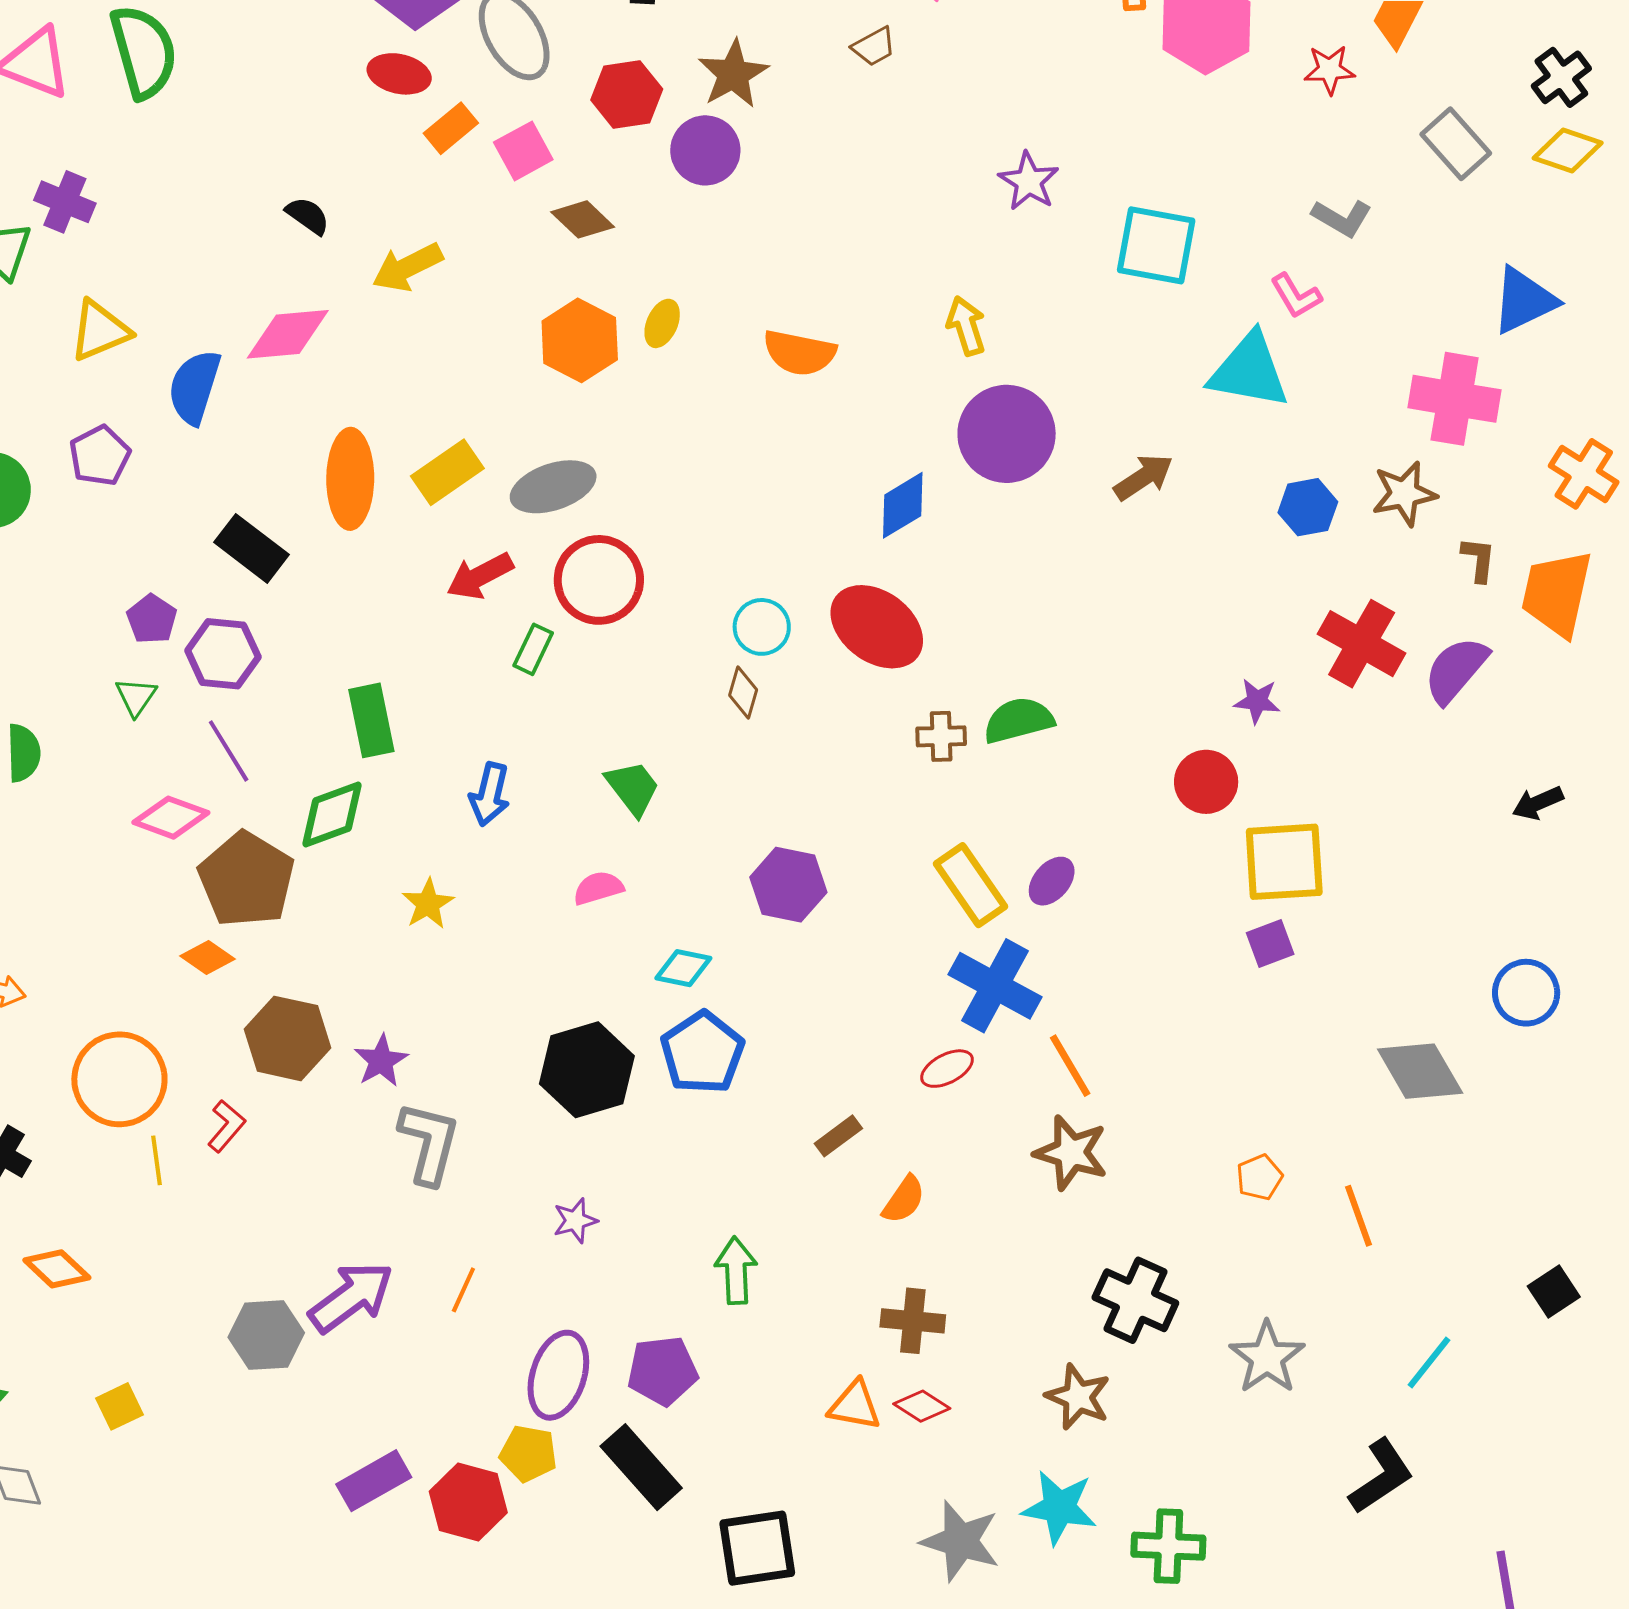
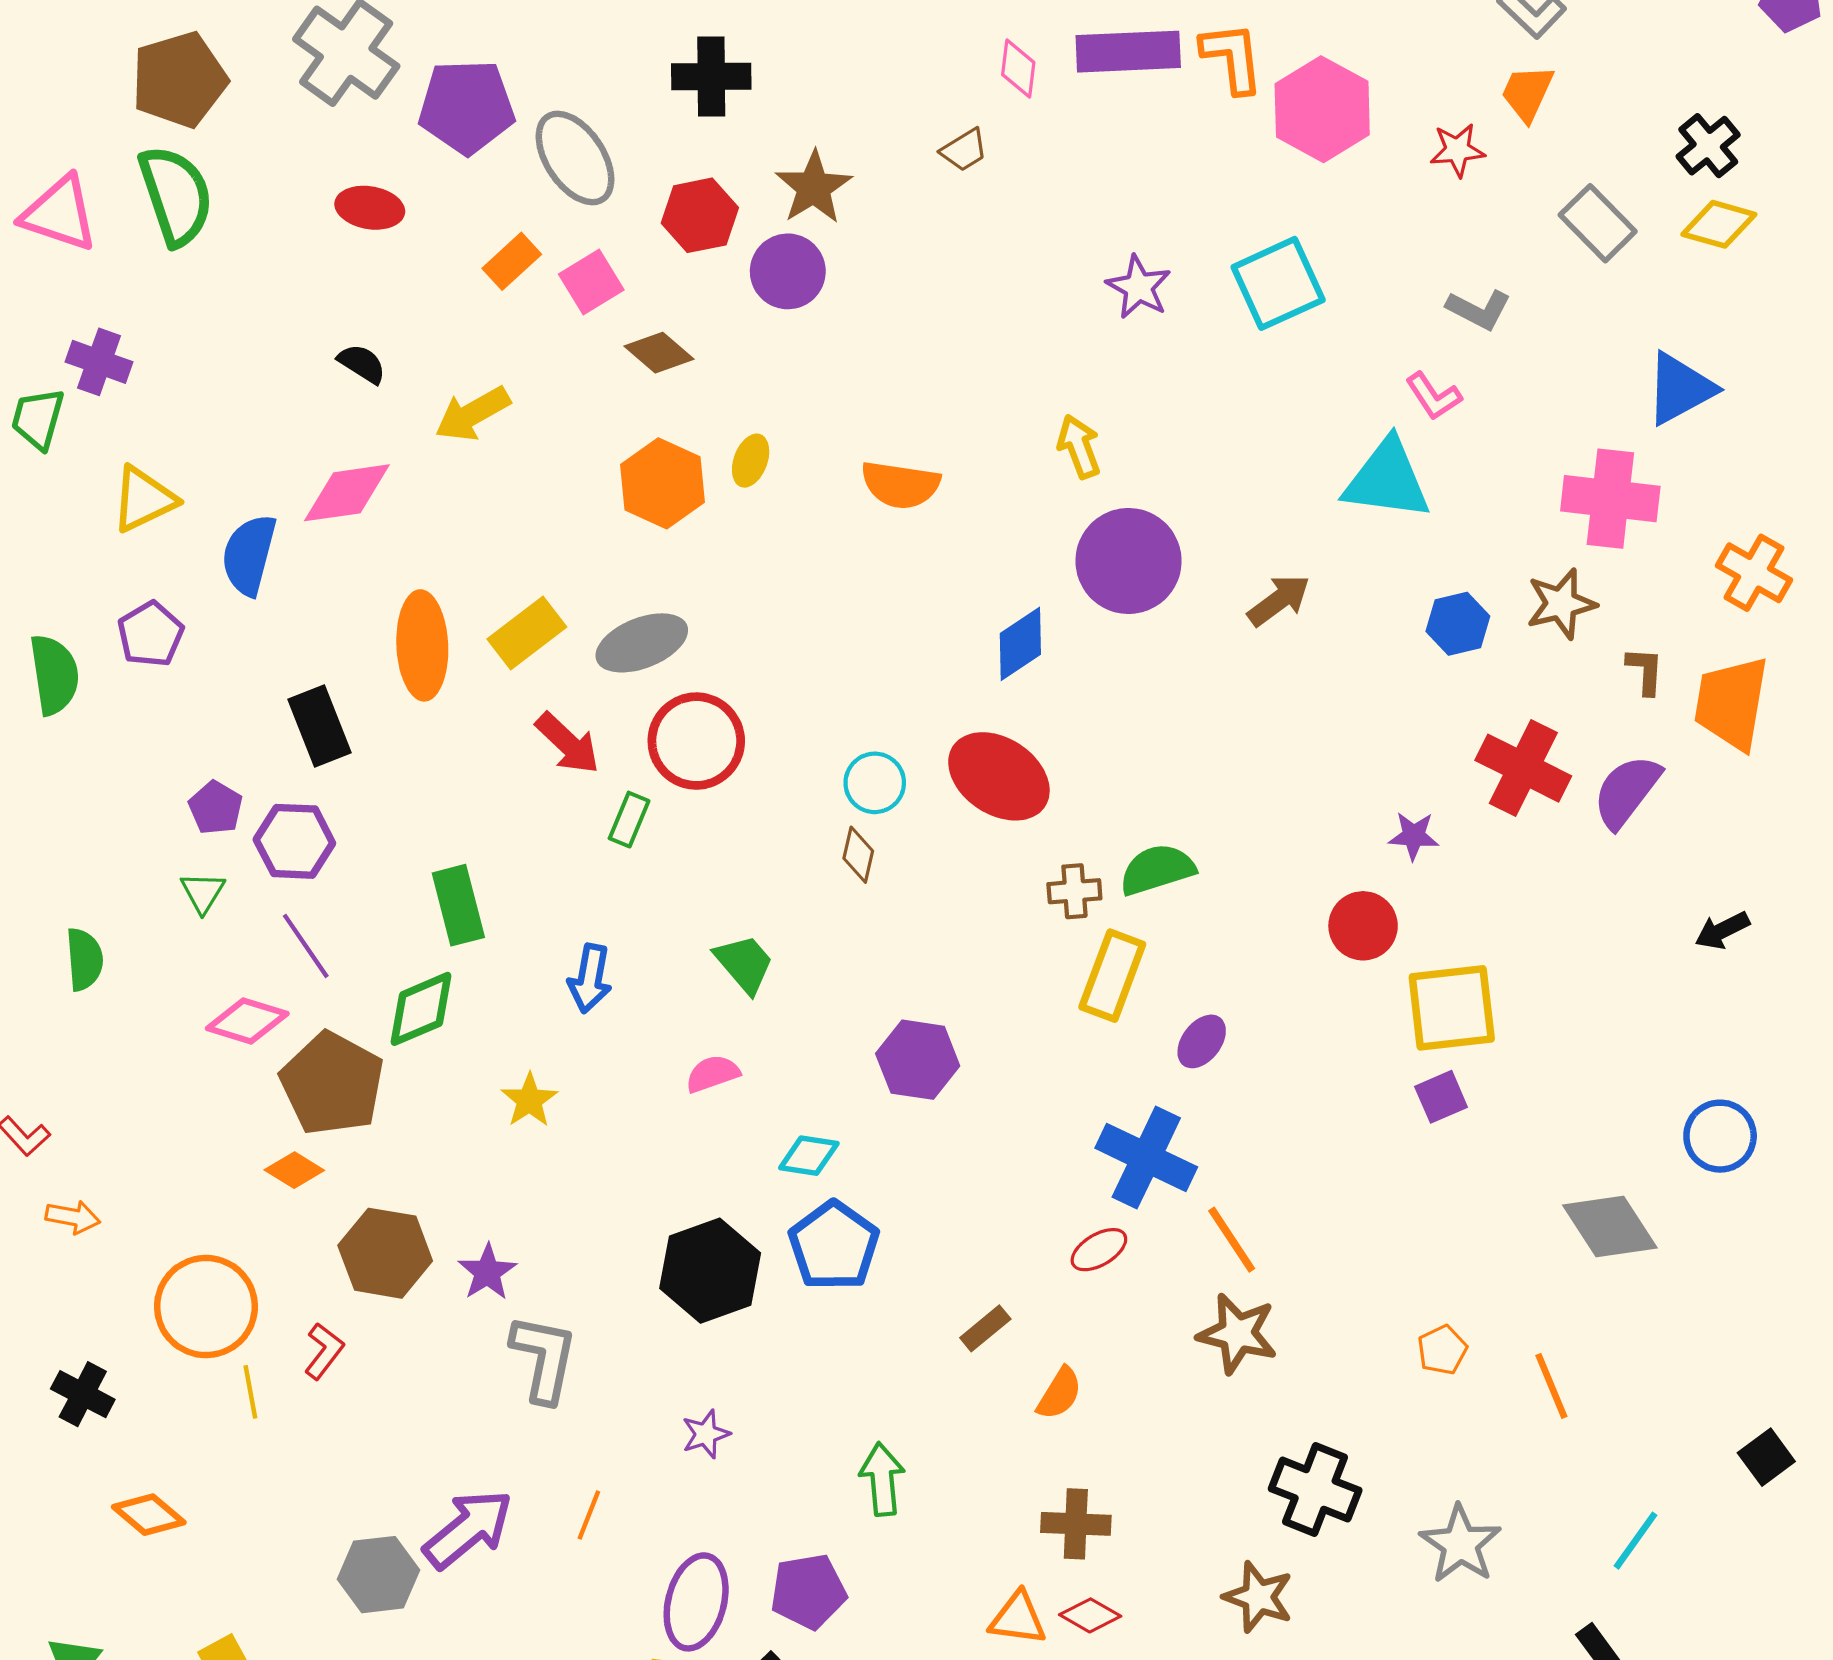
red ellipse: (399, 74) -> (370, 208), moved
cyan square: (1156, 245) -> (1278, 283), moved, turned -32
black rectangle: (251, 548) -> (319, 726), turned 34
red arrow: (480, 576) -> (568, 743), turned -106
yellow rectangle: (970, 885) -> (1112, 976), moved, turned 58

